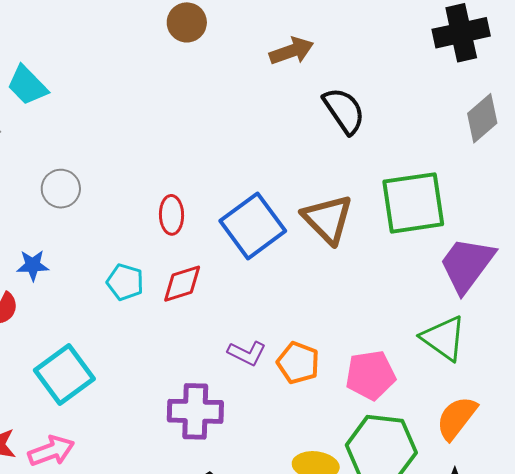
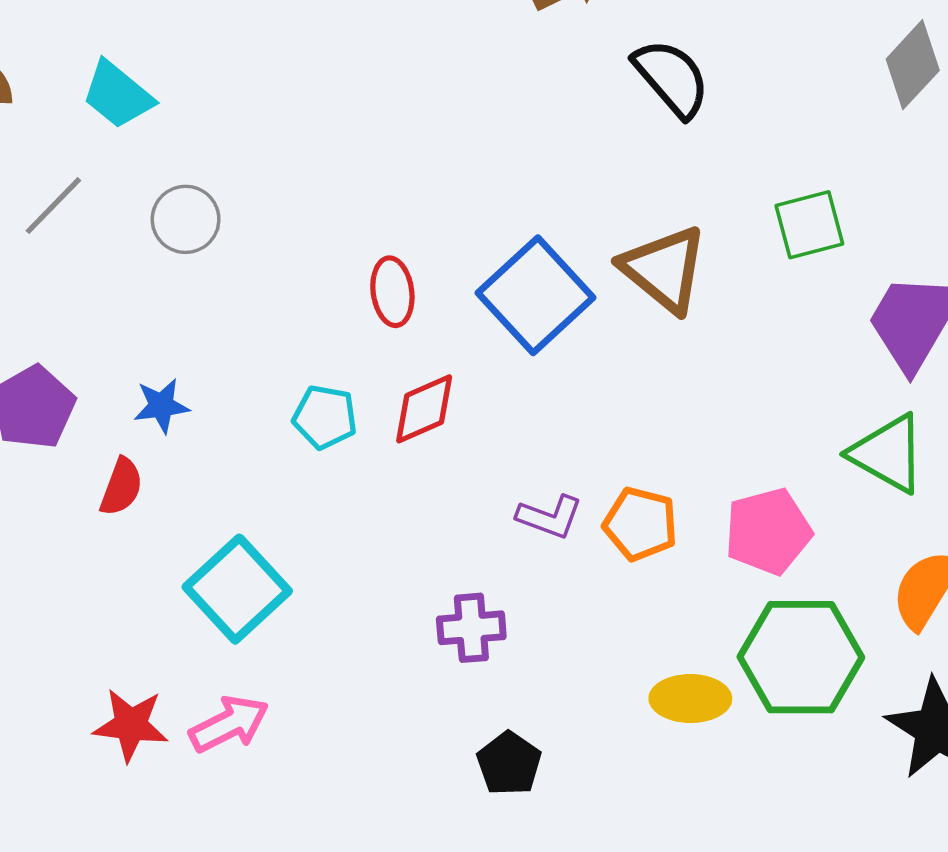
gray circle: (61, 189) -> (186, 219), moved
green square: (413, 203) -> (809, 225), size x0.6
purple cross: (195, 411) -> (471, 628), size x0.7

